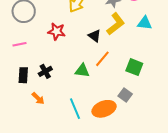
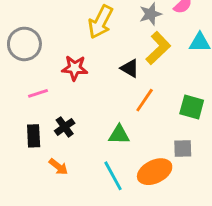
pink line: (19, 44) -> (38, 93), moved
green triangle: (82, 71) -> (119, 135), moved
gray square: (125, 95) -> (183, 149), turned -32

